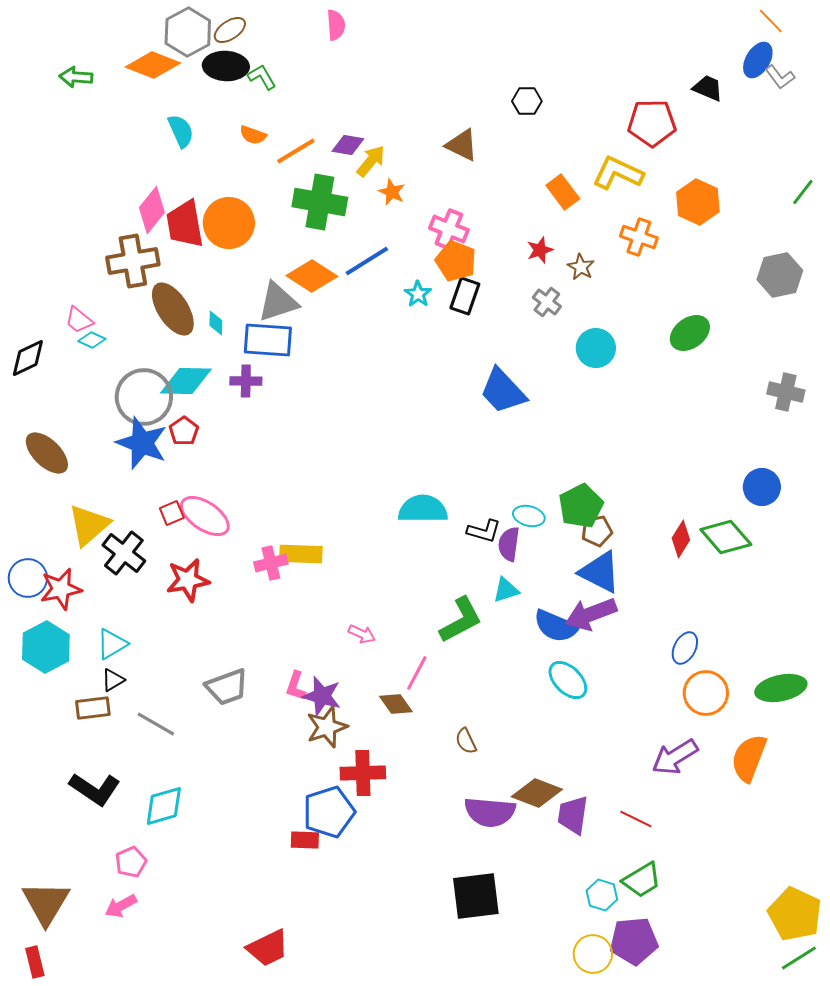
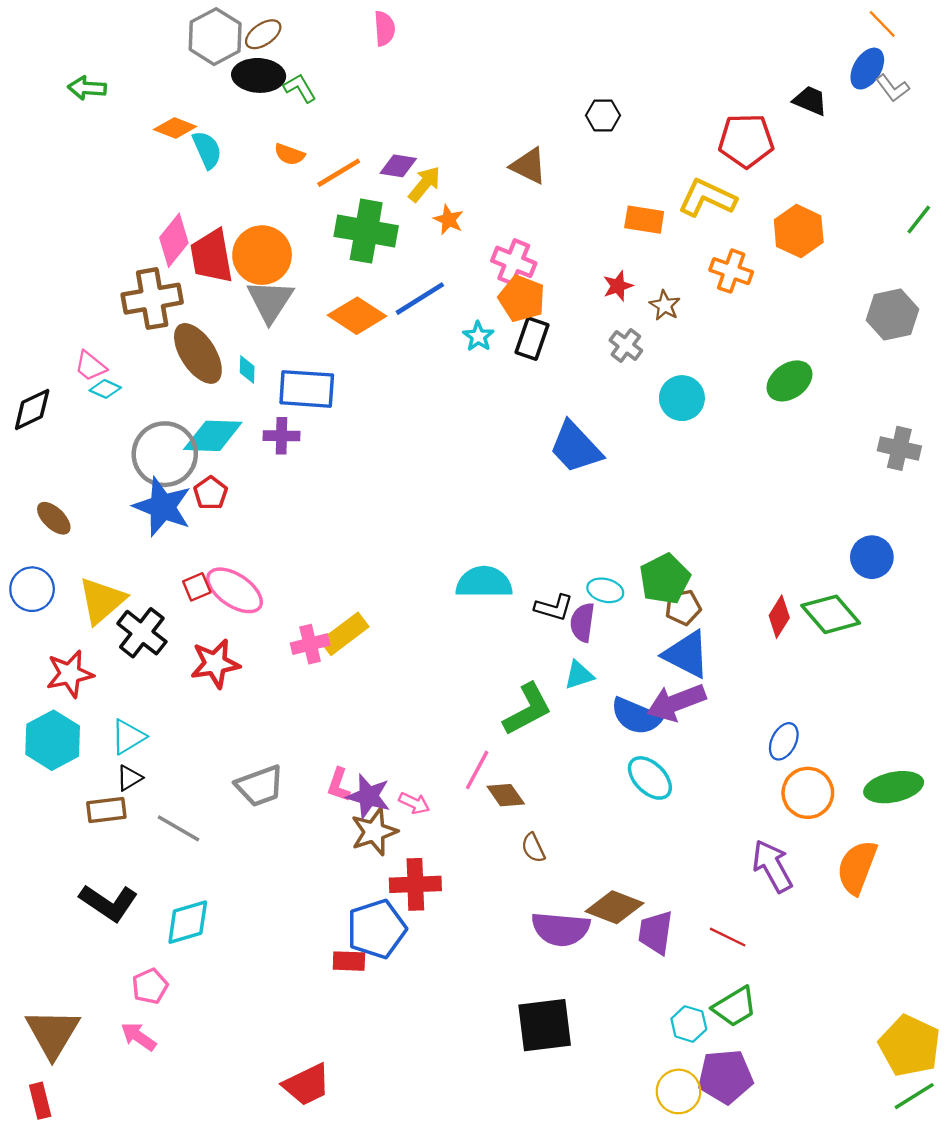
orange diamond: (153, 65) -> (175, 128), moved, size x0.7
orange rectangle: (563, 192) -> (644, 220), turned -44
gray triangle: (278, 302) -> (270, 301), moved, turned -39
brown ellipse: (47, 453) -> (54, 518), size x0.7
yellow rectangle: (301, 554) -> (344, 634), turned -39
blue circle: (28, 578) -> (32, 589), moved
pink arrow: (362, 634) -> (414, 803), moved
brown diamond: (396, 704) -> (506, 795), moved
purple arrow: (675, 757) -> (772, 866), turned 93
pink arrow: (121, 906) -> (138, 1037), turned 64

